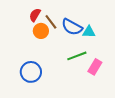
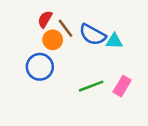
green line: (77, 56) -> (91, 86), moved
blue circle: (31, 72) -> (40, 67), moved

